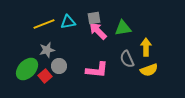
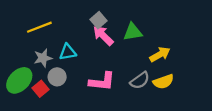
gray square: (94, 18) -> (98, 20), turned -32
cyan triangle: (68, 22) -> (68, 52), moved
yellow arrow: (146, 47) -> (160, 54), turned 60
gray semicircle: (127, 59) -> (140, 80), moved, turned -102

